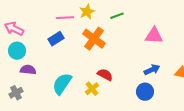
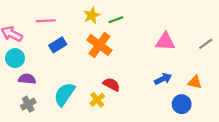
green line: (117, 16) -> (116, 20), moved
pink line: (65, 18) -> (46, 21), moved
blue circle: (145, 92) -> (182, 104), moved
gray cross: (16, 93) -> (28, 104), moved

